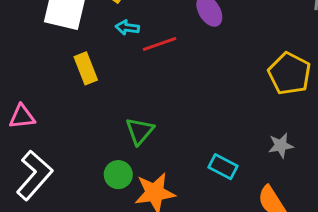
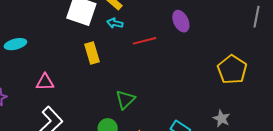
cyan arrow: (127, 28) -> (115, 23), moved
gray star: (281, 145) -> (221, 119), turned 30

